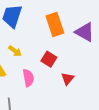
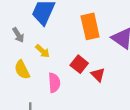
red triangle: (67, 79) -> (98, 75), moved, turned -32

